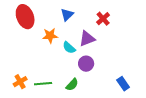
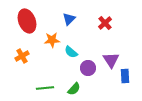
purple triangle: (87, 39) -> (111, 60), moved, turned -42
orange cross: (20, 82) -> (22, 56), moved
blue rectangle: (123, 84) -> (125, 76), moved, turned 32

